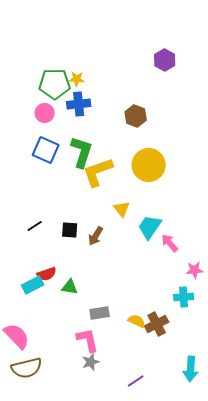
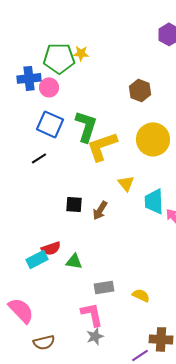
blue cross: (79, 104) -> (29, 78), moved
black line: (35, 226) -> (39, 158), moved
cyan trapezoid: (150, 227) -> (154, 201), turned -36
brown cross: (157, 324) -> (161, 339), moved, turned 30
brown semicircle: (27, 368) -> (44, 342), moved, size x0.7

